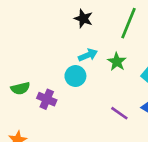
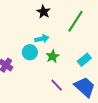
green star: (117, 62) -> (53, 56), moved

